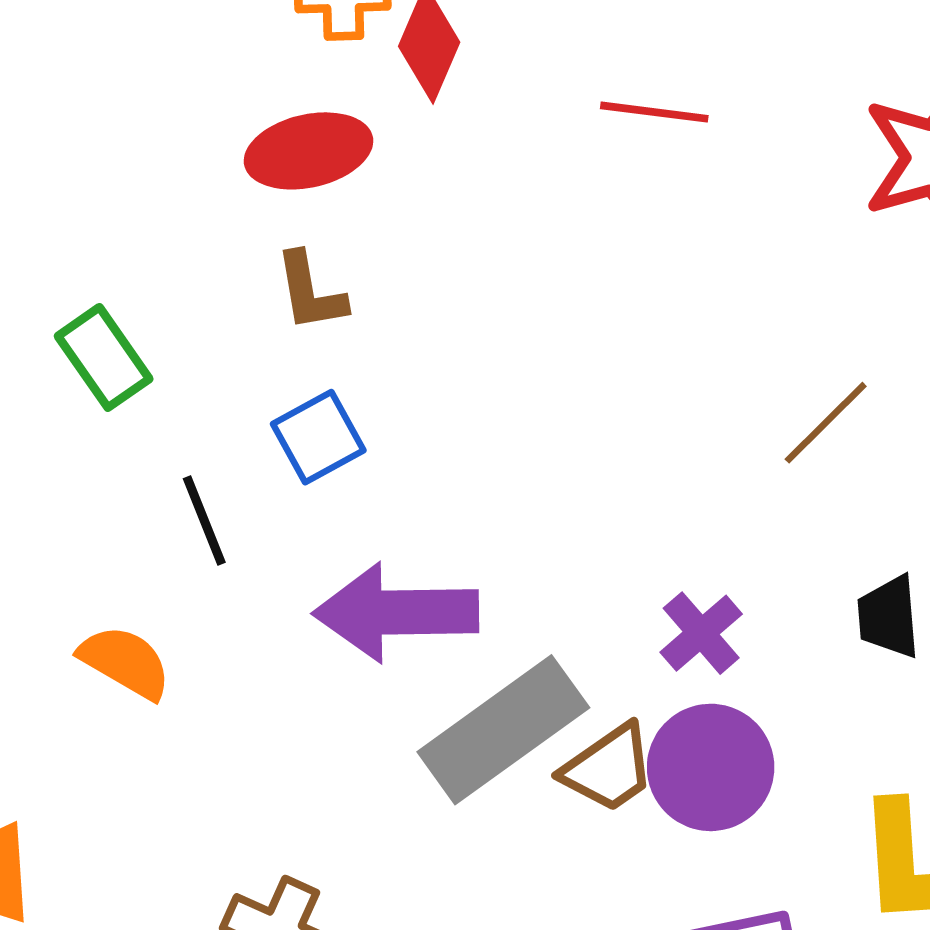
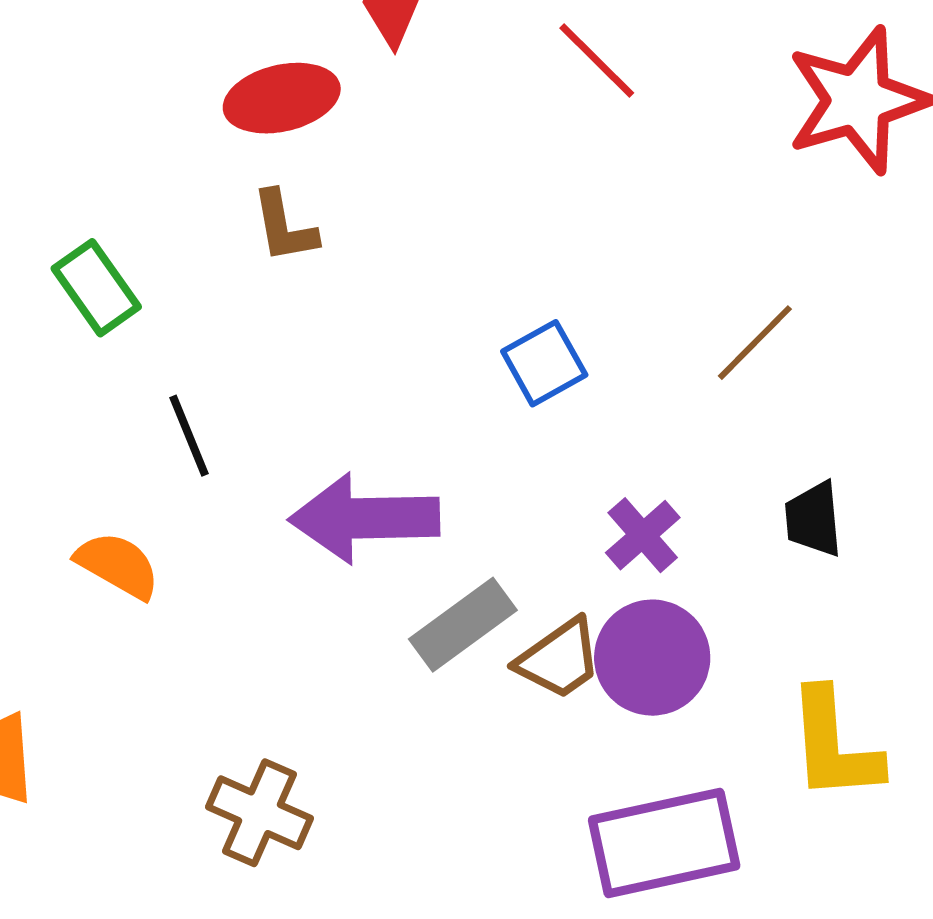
red line: (654, 112) -> (597, 61), turned 38
blue square: (318, 437) -> (544, 363), moved
gray rectangle: (503, 730) -> (463, 625), size x0.7

